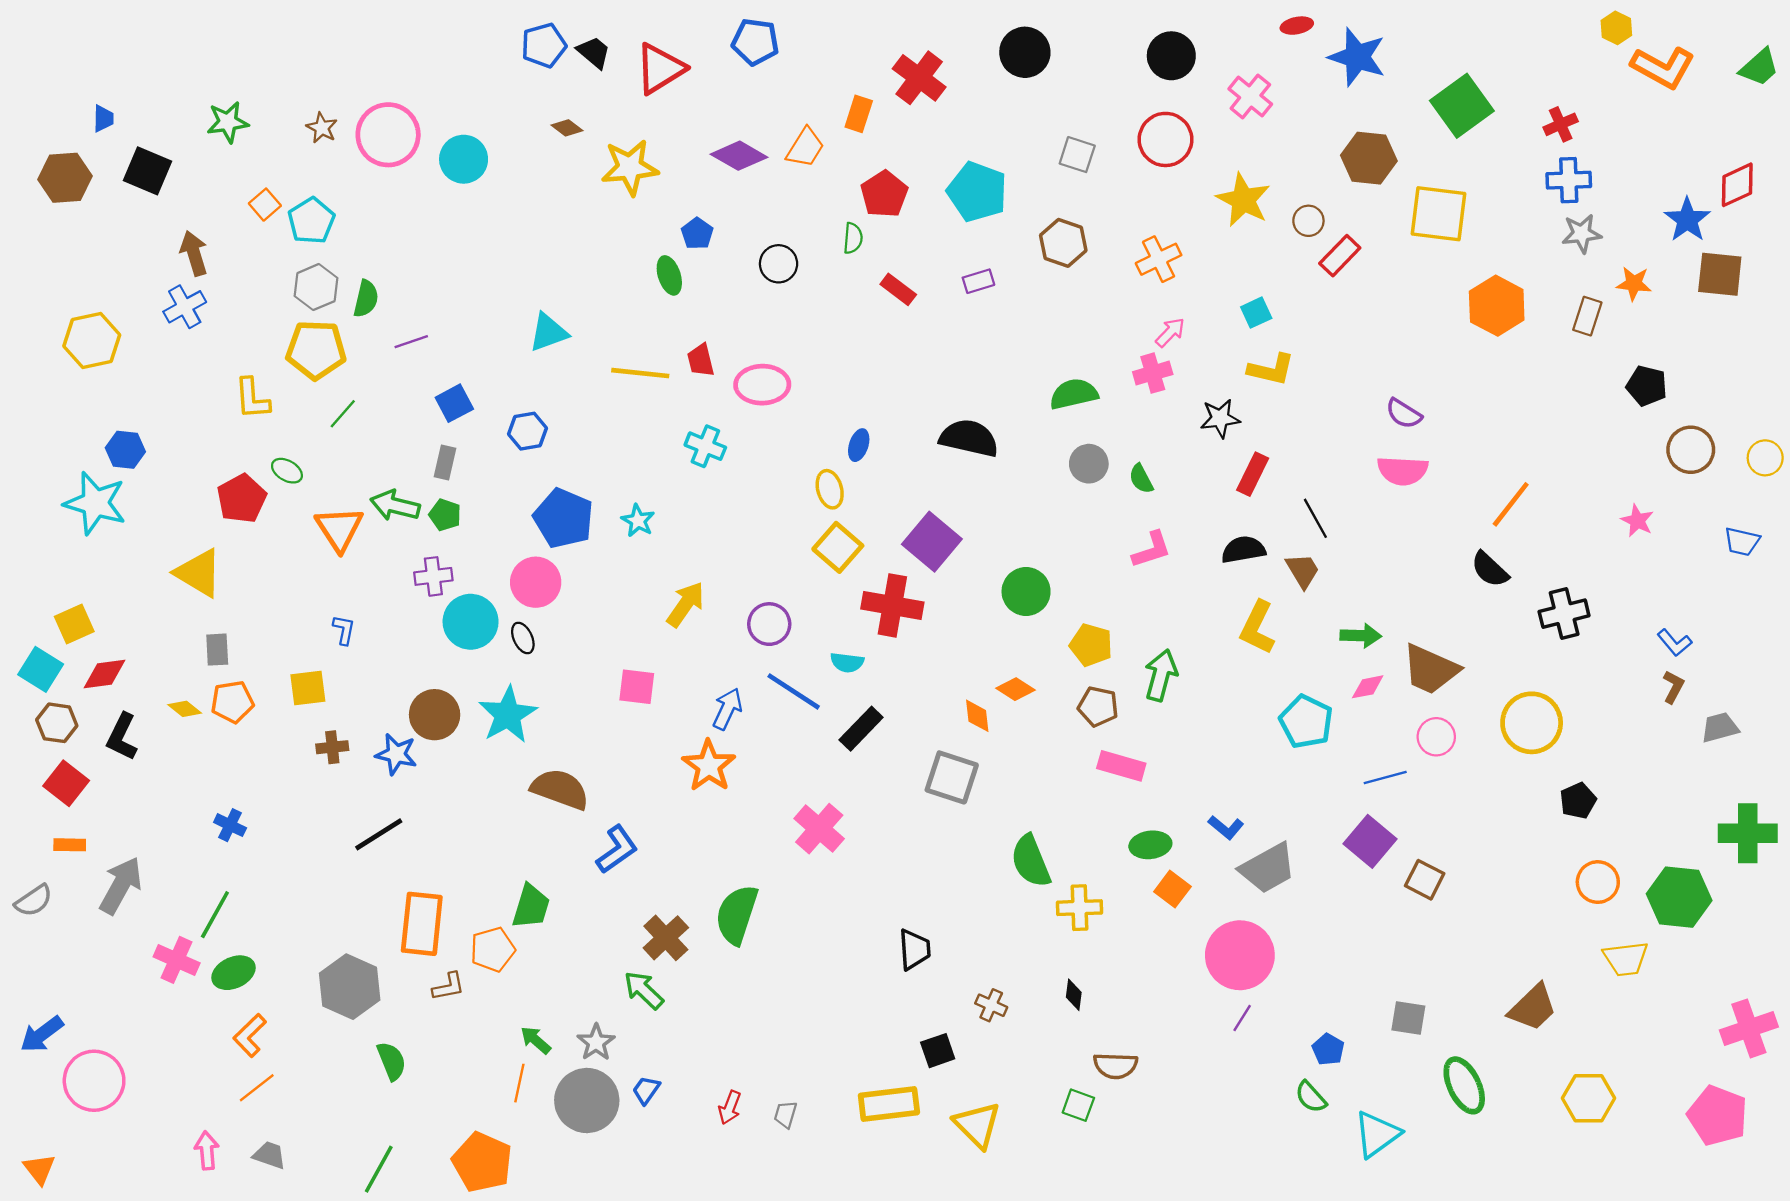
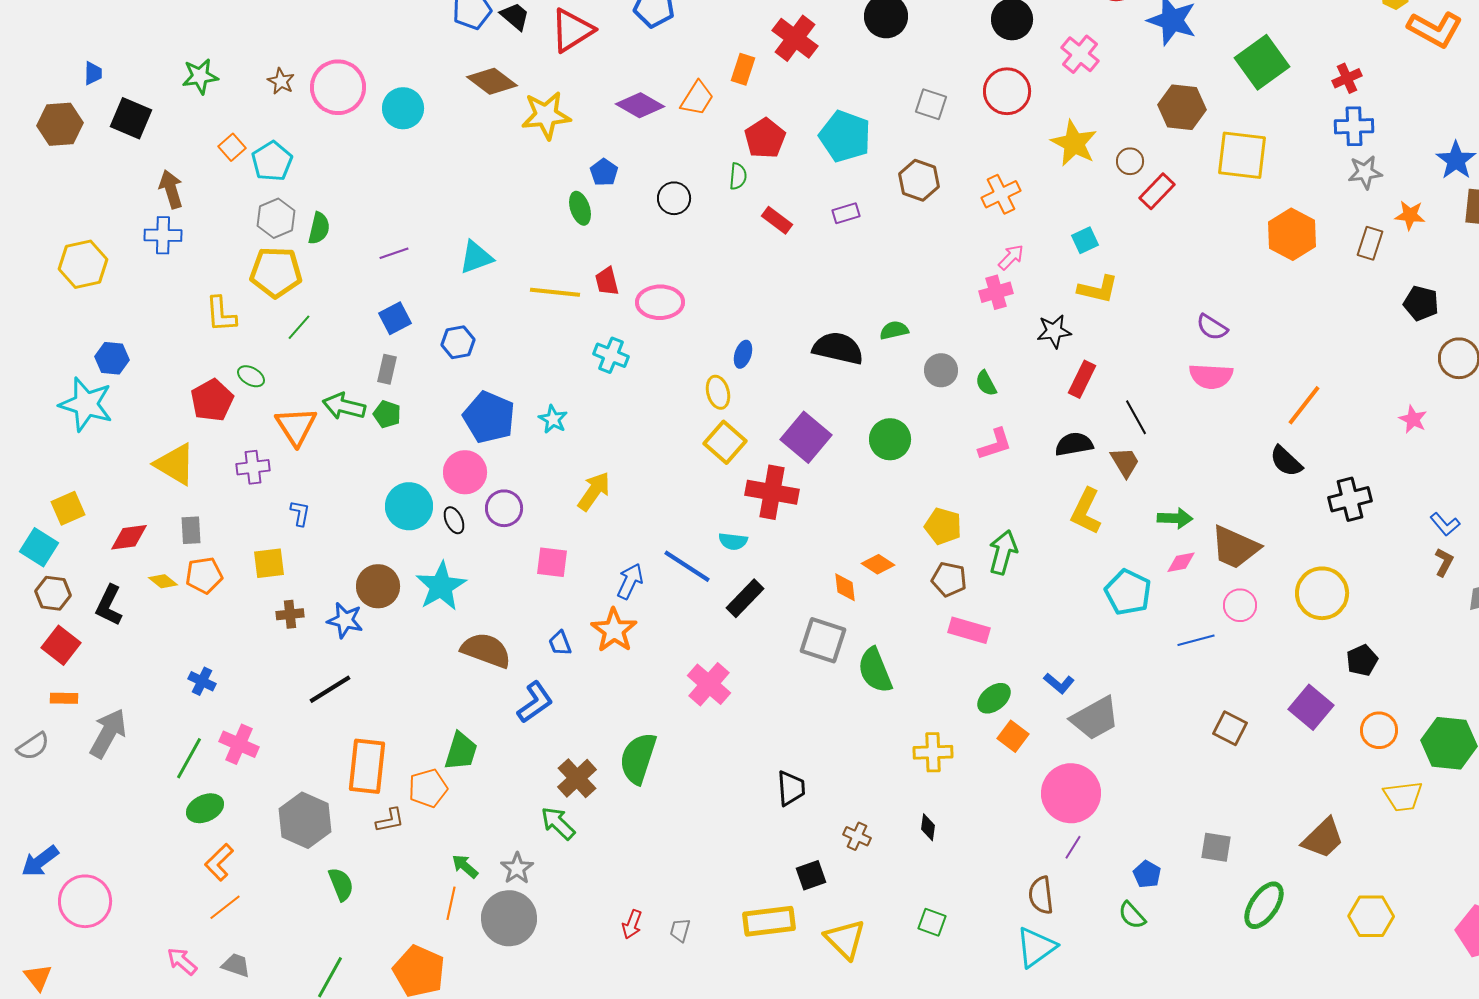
brown diamond: (567, 128) -> (492, 81), size x1.8
blue cross: (185, 307) -> (163, 235), turned 30
purple line: (411, 342) -> (394, 253), moved
green semicircle: (1074, 394) -> (894, 330), moved, size x0.7
purple cross: (433, 576) -> (253, 467), moved
green circle: (1026, 592) -> (890, 439), moved
purple circle: (769, 624) -> (504, 508), moved
red diamond: (105, 674) -> (129, 537), moved
purple square: (1370, 841) -> (1311, 707), moved
green ellipse: (1150, 845) -> (994, 698), turned -32
green semicircle: (1031, 861) -> (875, 670), moved
pink cross: (177, 960) -> (239, 744), moved
brown semicircle: (1116, 1066) -> (1041, 895), moved, turned 81
green ellipse: (1464, 1085) -> (1264, 905), turned 60
blue trapezoid: (646, 1090) -> (560, 643), moved, turned -56
cyan triangle: (1377, 1134) -> (1036, 947), moved
pink arrow: (207, 1150) -> (182, 961), turned -44

